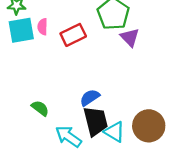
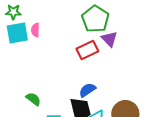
red rectangle: (73, 35) -> (87, 50), moved
blue semicircle: (90, 98) -> (87, 90), moved

